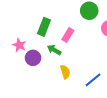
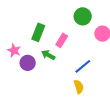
yellow semicircle: (65, 72) -> (79, 87), moved
blue line: (93, 80) -> (83, 66), moved

